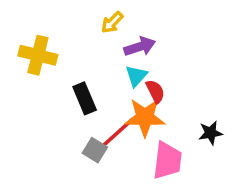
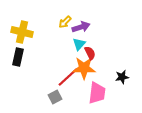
yellow arrow: (112, 22) -> (65, 22), moved
black rectangle: (85, 98) -> (18, 57), moved, turned 36
gray square: (95, 150) -> (55, 97), moved, turned 32

